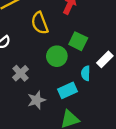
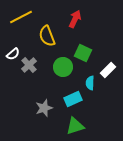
gray cross: (21, 73) -> (29, 65), moved

